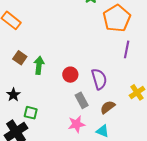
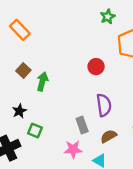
red circle: (70, 75) -> (96, 67), moved
black star: (13, 95) -> (19, 111), moved
green square: (31, 113) -> (35, 131), moved

